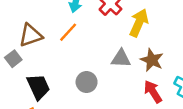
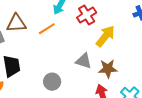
brown star: (152, 60) -> (108, 69), turned 30
gray circle: (87, 82) -> (52, 82), moved

